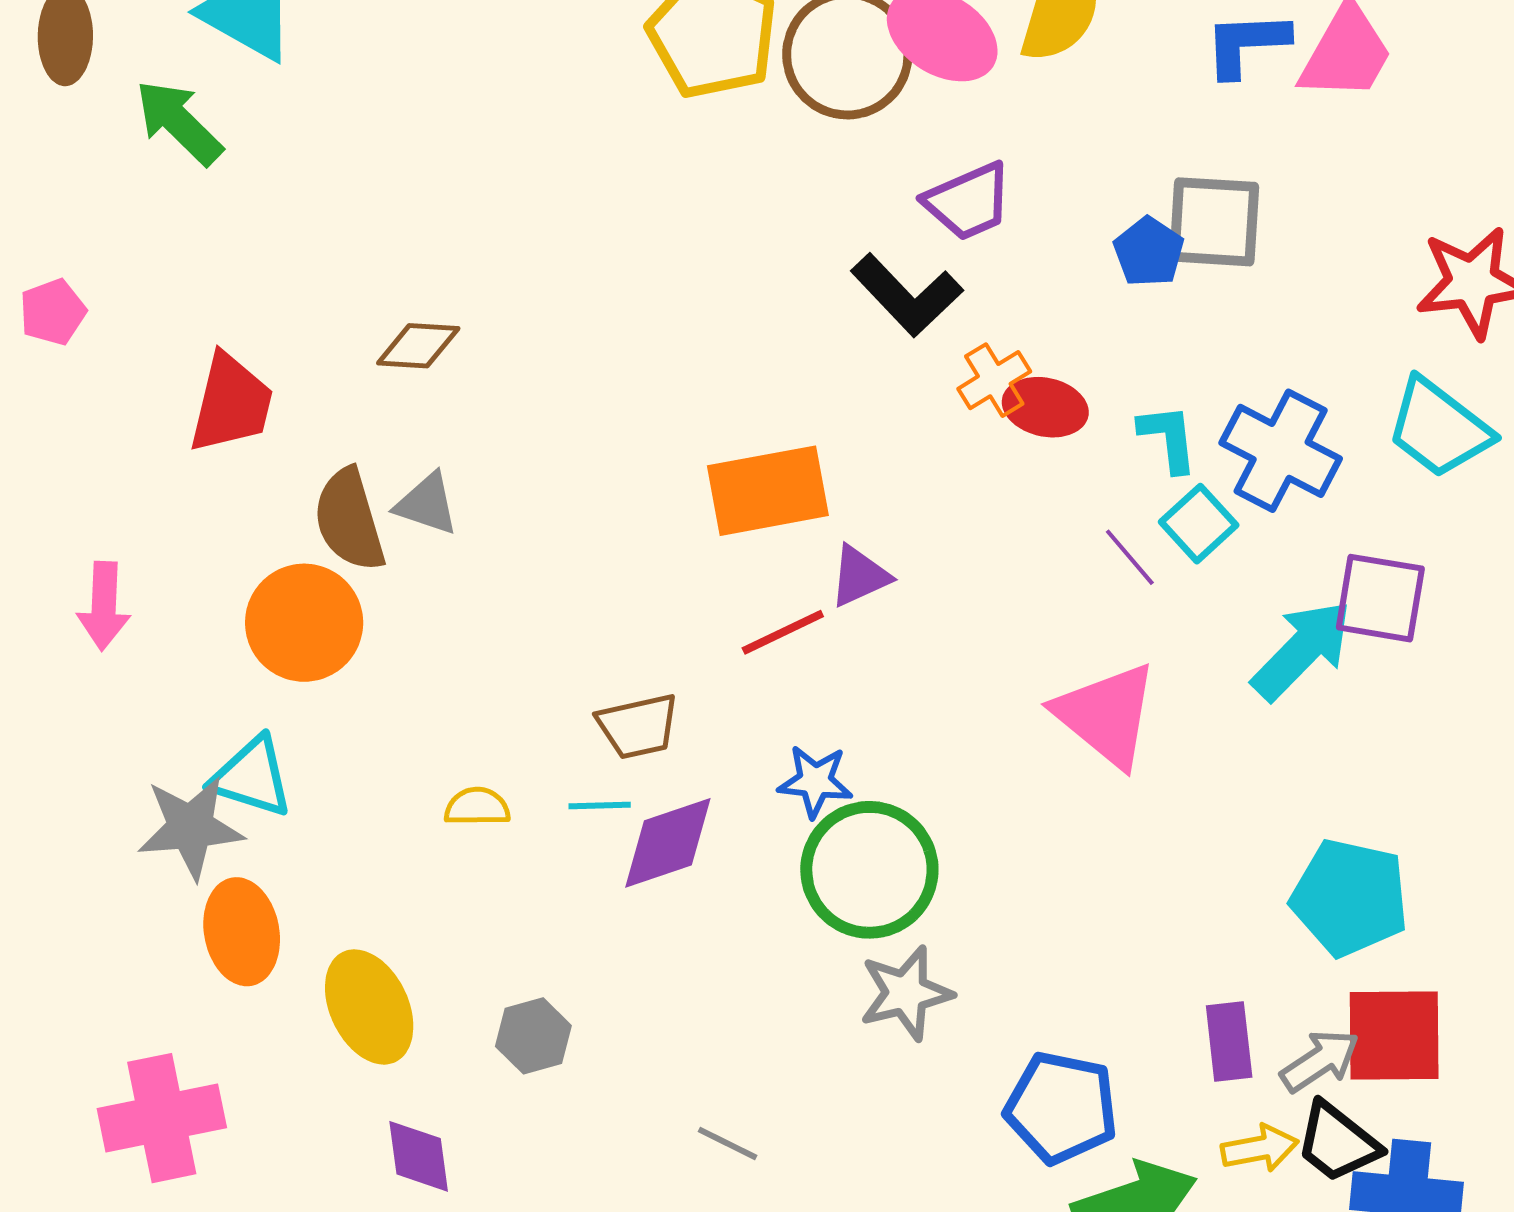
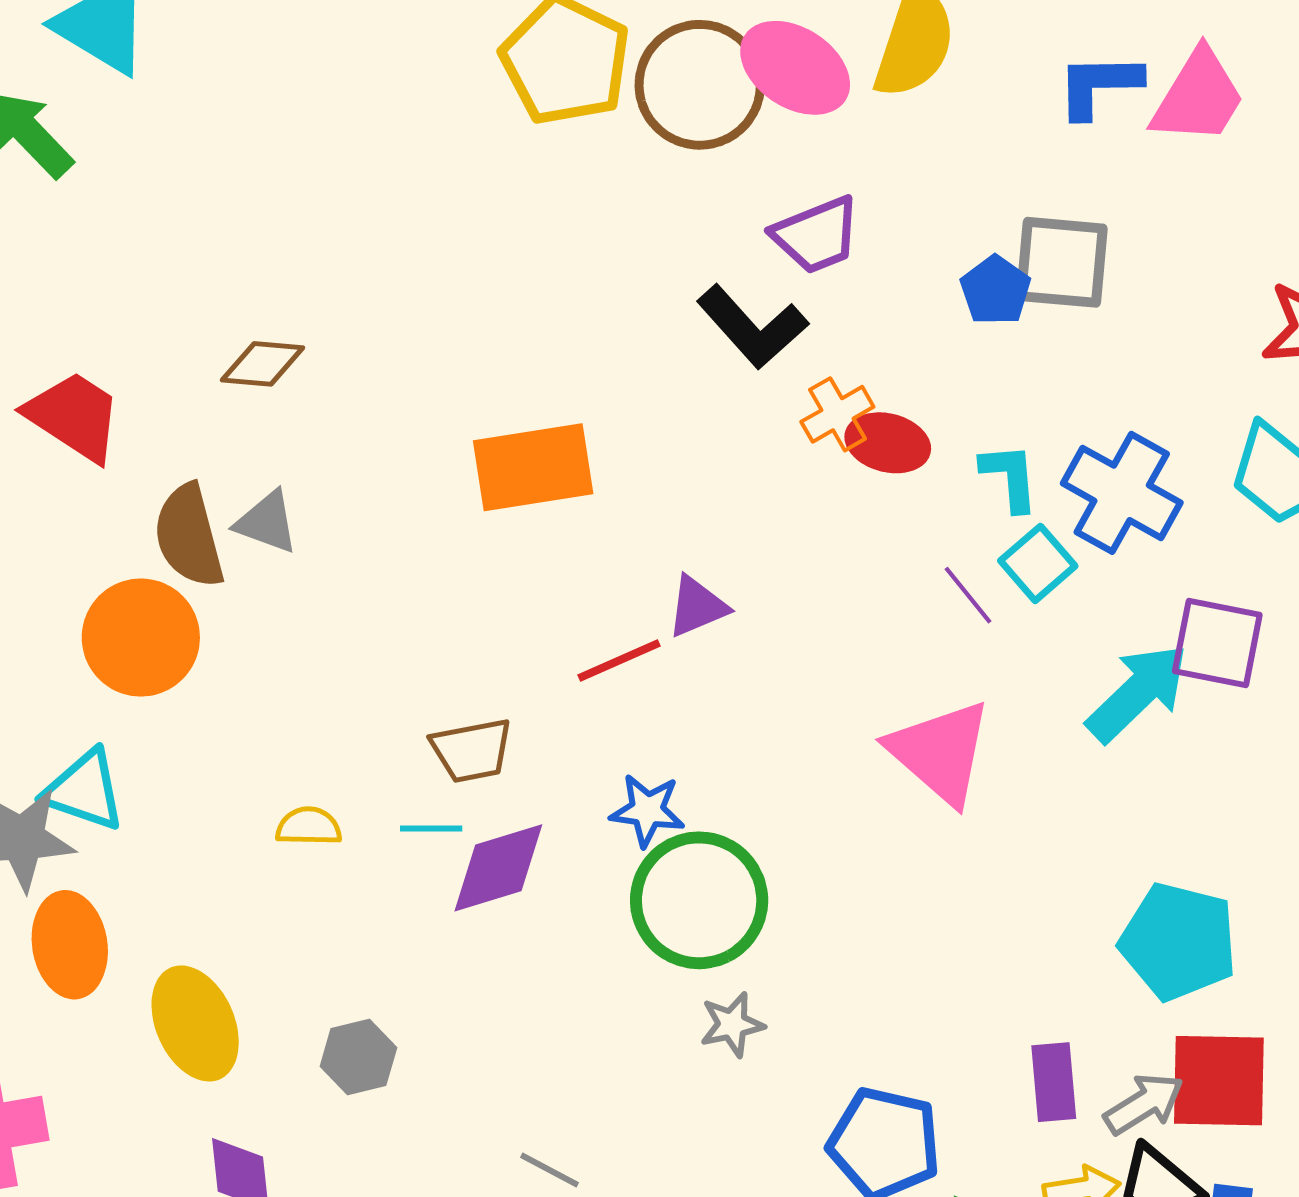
red trapezoid: (231, 403) -> (74, 416), turned -72
orange rectangle: (768, 491) -> (533, 467), moved
gray star: (906, 993) -> (732, 1025), size x0.7

